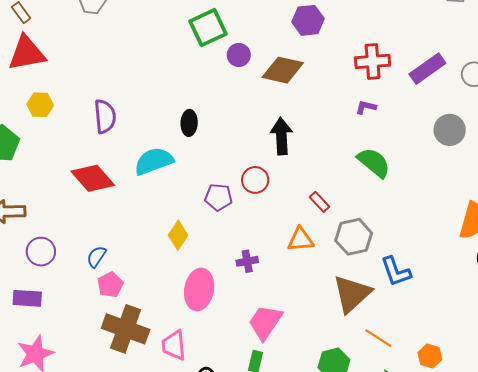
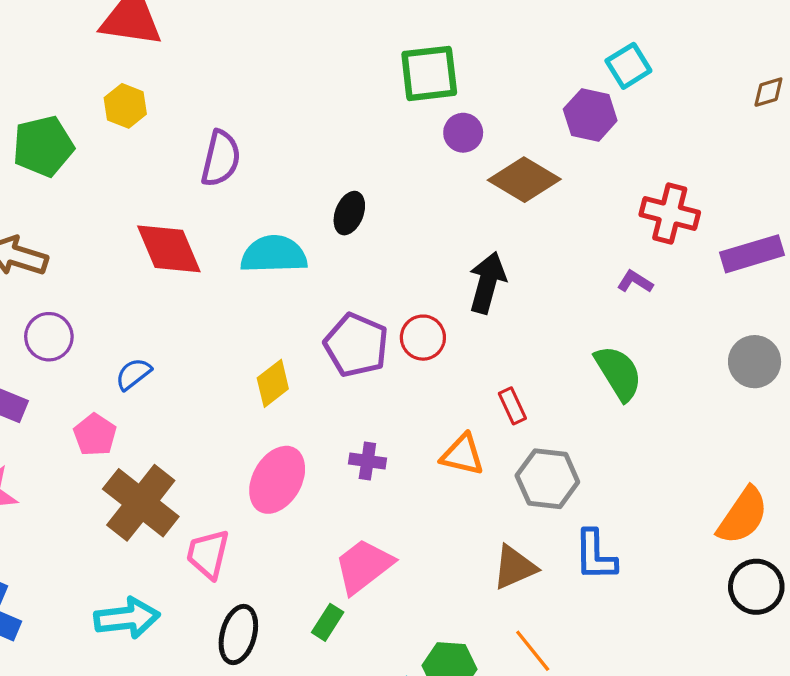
purple pentagon: (218, 197) -> (356, 345), size x1.4
pink pentagon: (110, 285) -> (95, 435), moved, turned -30
brown triangle: (352, 294) -> (514, 567), size x0.7

